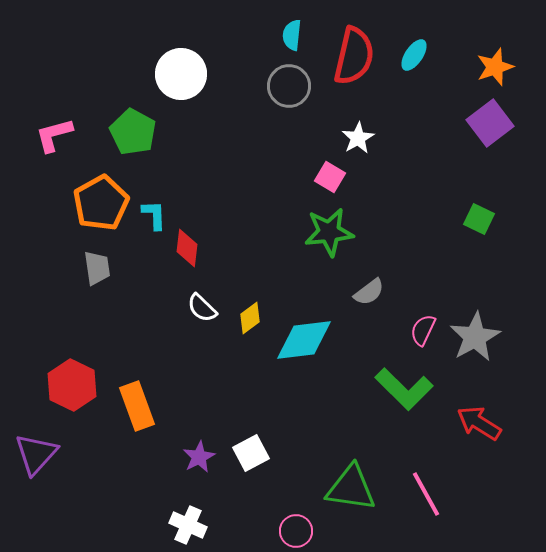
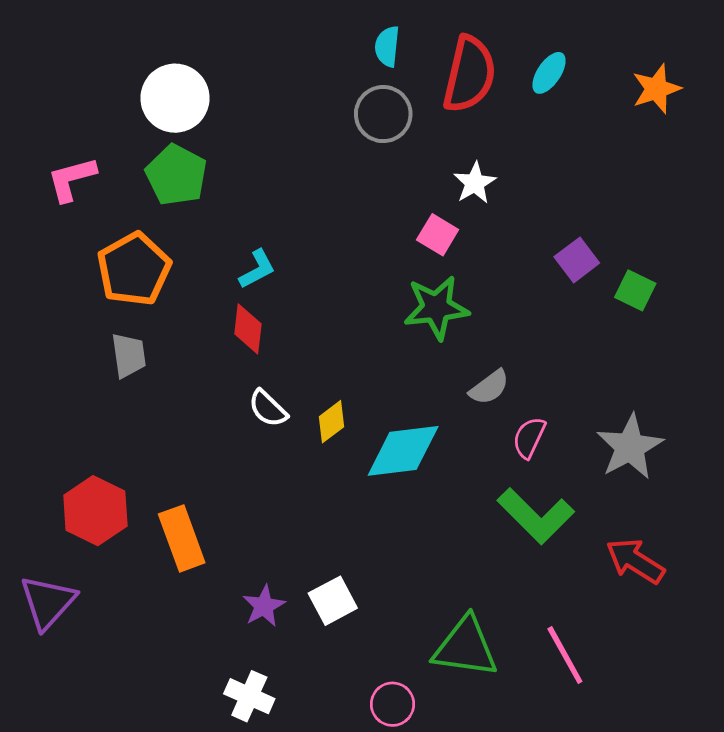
white circle: (181, 74) -> (175, 98), moved
purple square: (490, 123) -> (577, 260), moved, size x0.7
cyan L-shape: (154, 215) -> (257, 269), moved, turned 64
pink semicircle: (423, 330) -> (529, 438), moved

